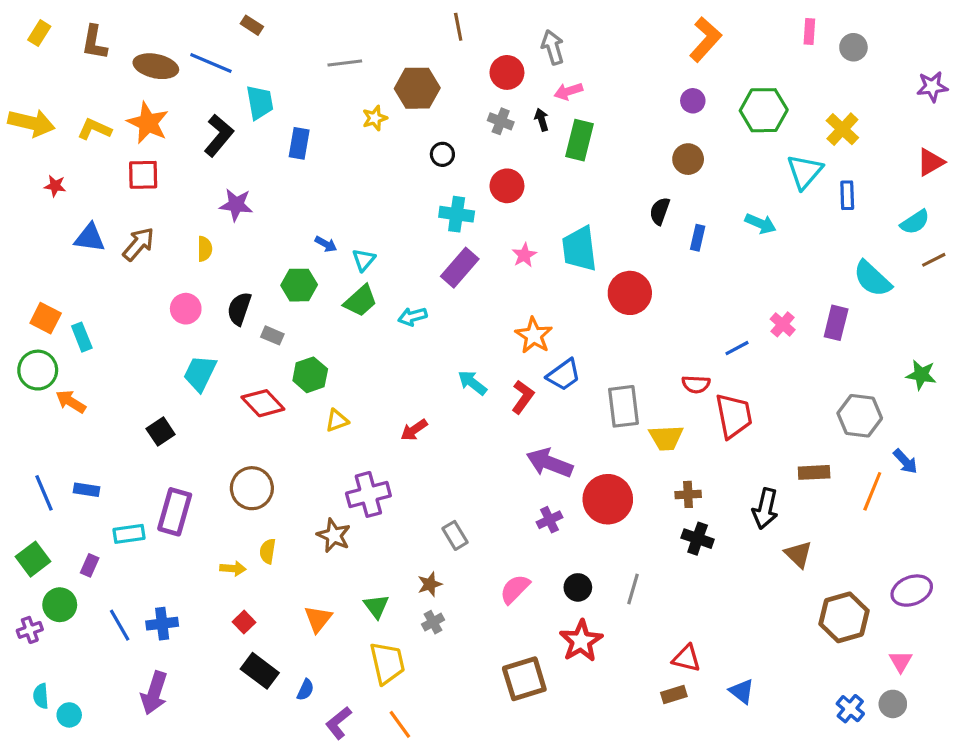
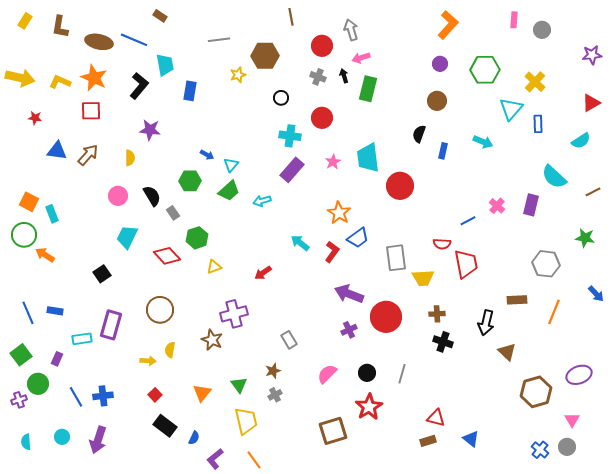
brown line: (934, 260) -> (593, 192), moved
black semicircle: (239, 309) -> (152, 196), turned 130
gray rectangle: (272, 335) -> (173, 213), turned 32
blue arrow: (905, 461) -> (596, 294), moved
cyan circle: (69, 715) -> (62, 437), moved

